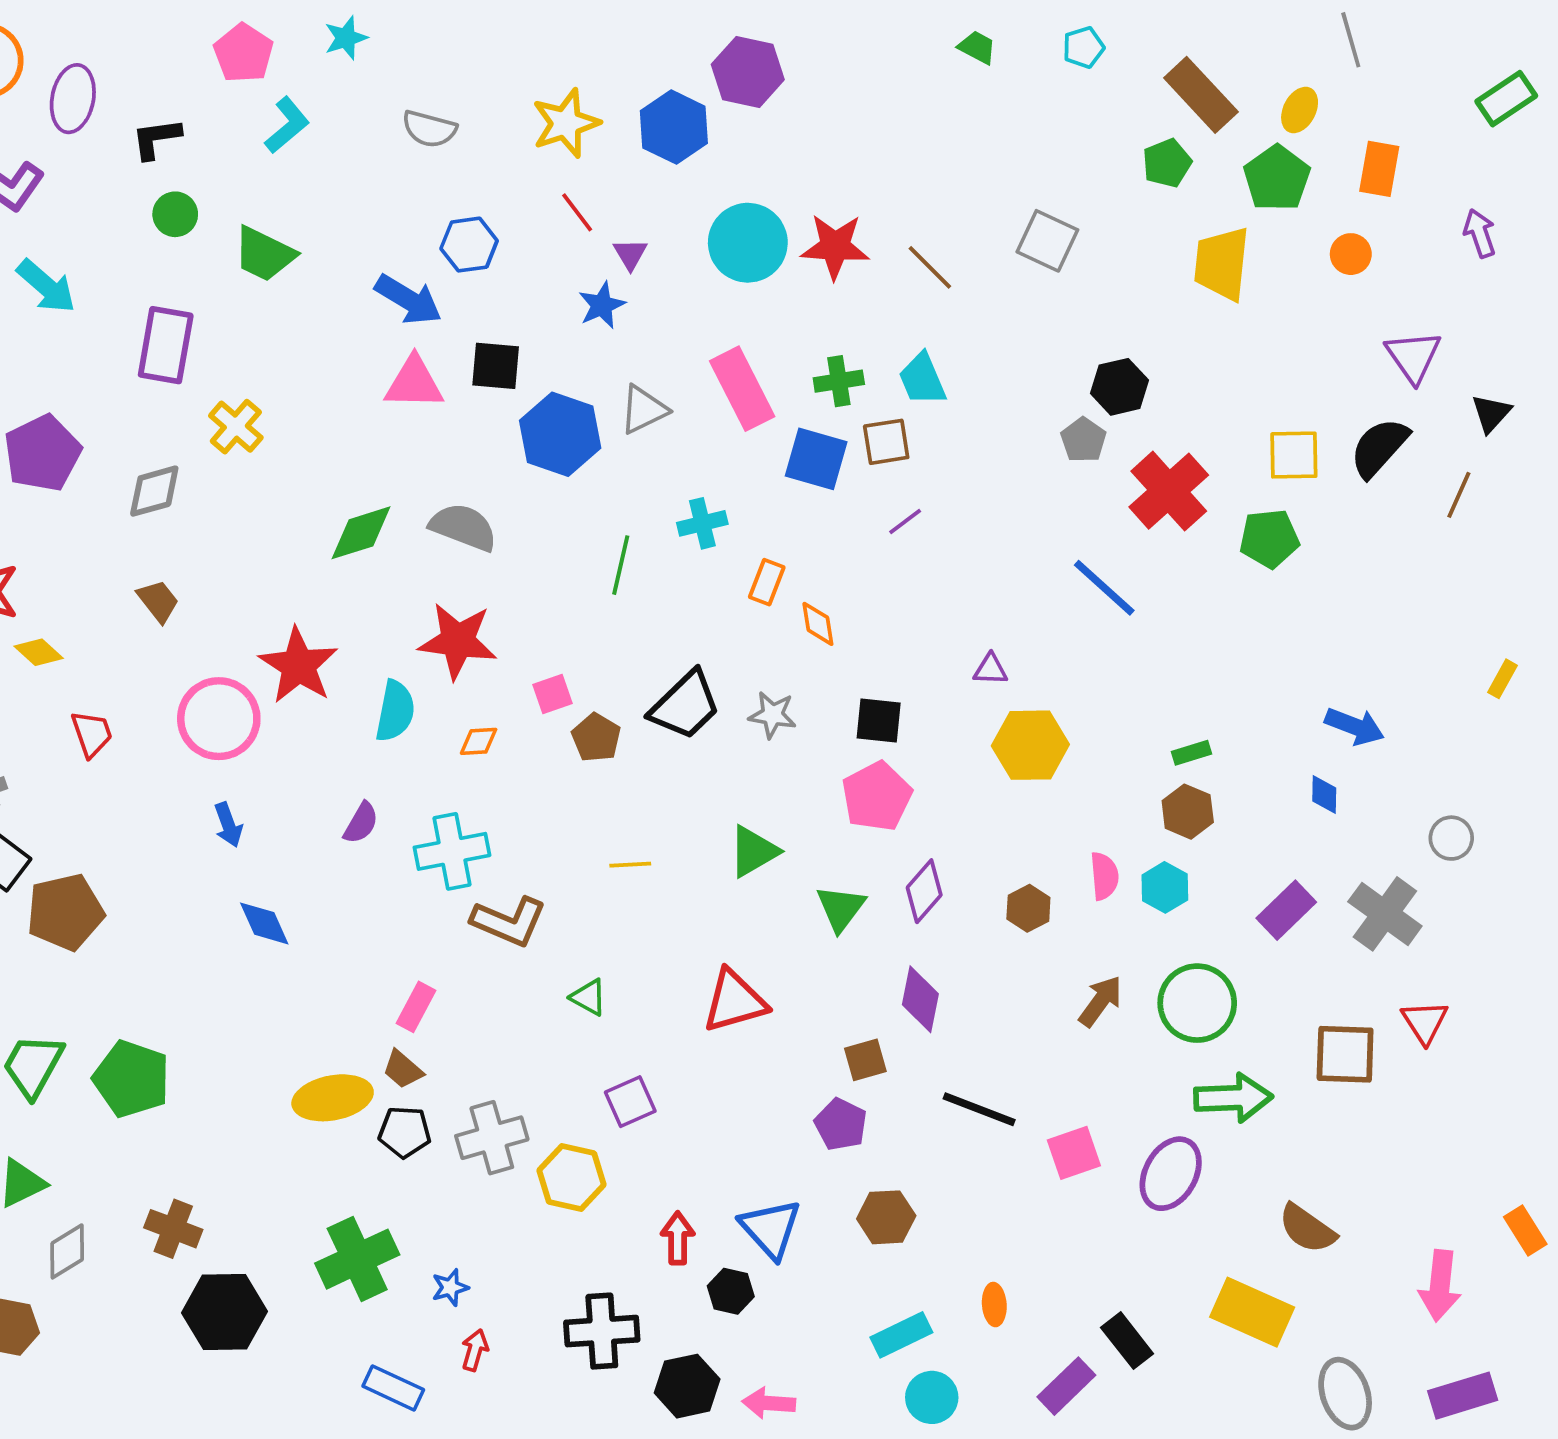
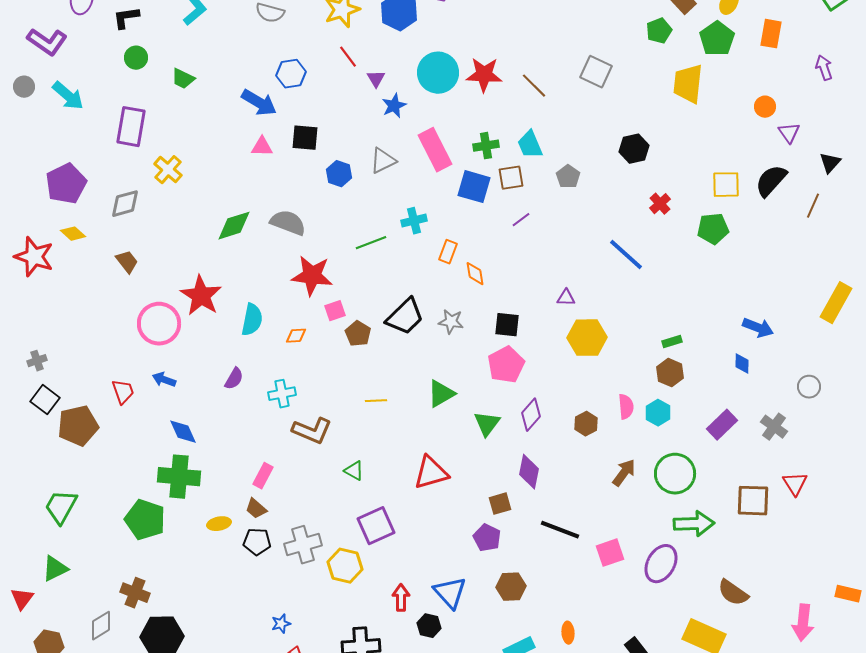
green trapezoid: (264, 254) -> (183, 79), size x0.7
orange circle: (1351, 254) -> (765, 107), moved
blue star: (602, 305) -> (394, 106), moved
purple triangle: (1413, 356) -> (789, 133), size x0.7
pink triangle: (414, 383) -> (262, 147), size x0.7
blue hexagon: (560, 434) -> (339, 174), size x0.6
gray pentagon: (1083, 440) -> (568, 177), moved
red cross: (1169, 491) -> (660, 204), size x0.5
green line: (621, 565) -> (371, 243), turned 56
red star: (458, 641) -> (312, 276), moved
yellow diamond: (39, 652) -> (73, 234), moved
yellow rectangle: (1502, 679) -> (836, 303), size x2.0
red trapezoid: (92, 734) -> (123, 392), moved
blue arrow: (228, 825) -> (164, 380), turned 130
cyan cross: (452, 851) -> (282, 394), size x0.7
gray cross: (1385, 914) -> (774, 427), size x0.7
green pentagon: (132, 1079) -> (145, 520), moved
yellow ellipse: (333, 1098) -> (219, 524), size x0.6
purple square: (630, 1102) -> (376, 526), size x1.4
orange rectangle: (1525, 1231) -> (848, 594), turned -45
gray diamond: (67, 1251) -> (101, 626), moved
green cross: (357, 1259) -> (179, 477), moved, turned 30

